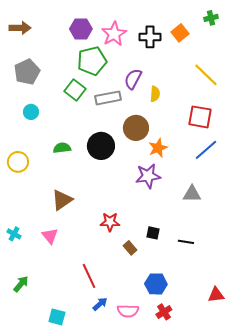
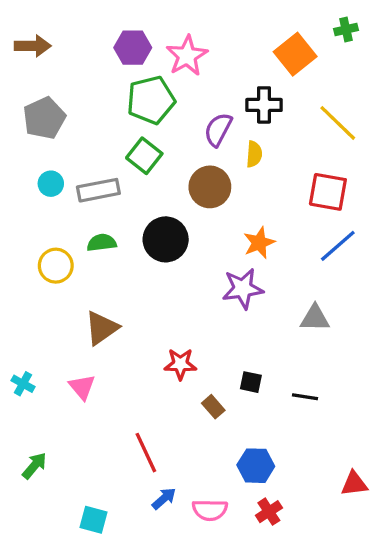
orange square: (180, 33) -> (295, 54), size x1.4
black cross: (150, 37) -> (264, 105), moved
green square: (75, 90) -> (144, 156), moved
gray rectangle: (108, 98) -> (98, 190), moved
brown circle: (136, 128) -> (210, 187), moved
yellow circle: (18, 162) -> (56, 266), moved

